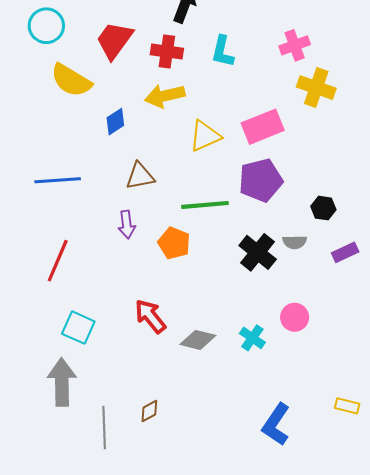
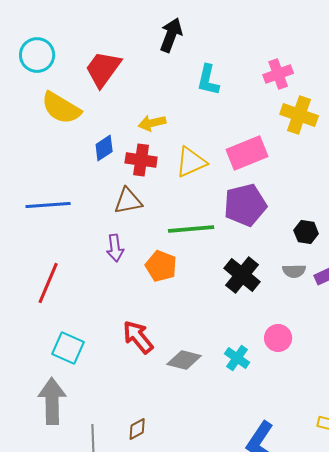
red cross: (167, 51) -> (141, 160), moved
yellow arrow: (165, 96) -> (152, 123), size x0.7
gray semicircle: (295, 242) -> (294, 271), moved

